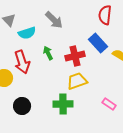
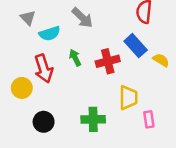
yellow trapezoid: (77, 81) -> (128, 98), moved, turned 110
pink rectangle: (109, 104) -> (149, 119), turned 48

